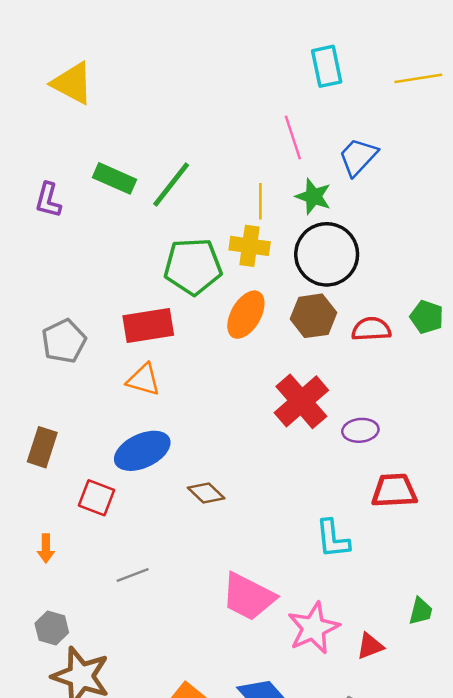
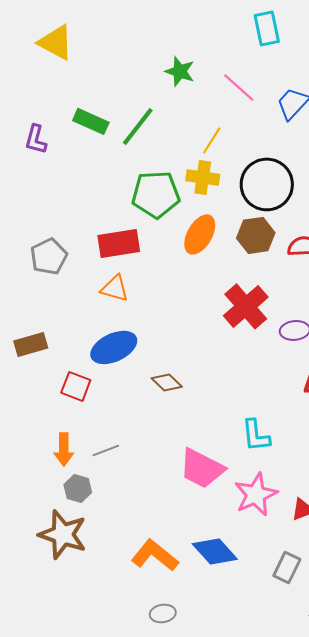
pink line: (293, 137) -> (239, 87), turned -30
green star: (313, 196) -> (180, 71), moved
yellow line: (260, 201) -> (212, 140), turned 32
brown rectangle: (42, 447) -> (31, 344), turned 56
cyan L-shape: (333, 539) -> (256, 435), moved
orange arrow: (46, 548) -> (64, 449), moved, size x1.4
gray hexagon: (52, 628) -> (78, 488), moved

